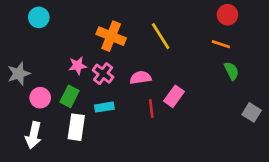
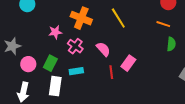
pink star: (78, 66) -> (55, 32), moved
green semicircle: (232, 71) -> (171, 44), turned 32
pink semicircle: (141, 78) -> (103, 49), turned 56

